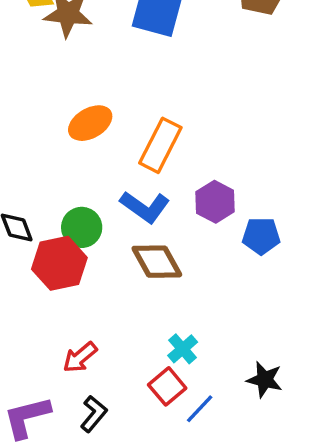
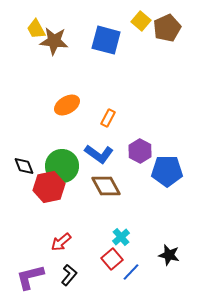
orange rectangle: (160, 145) -> (108, 118), size x0.6
green circle: (82, 227) -> (62, 166), size x1.4
blue pentagon: (261, 236) -> (167, 171), size x1.4

